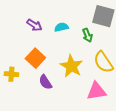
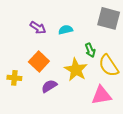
green arrow: (87, 35) -> (90, 50), moved
purple semicircle: (45, 82) -> (49, 86), turned 91

